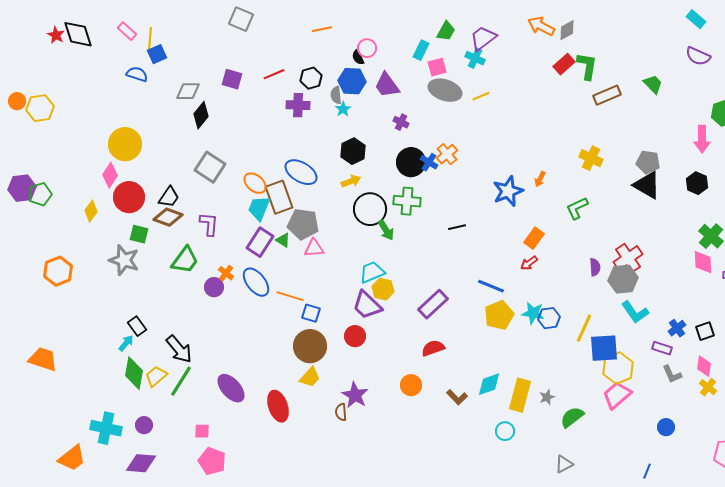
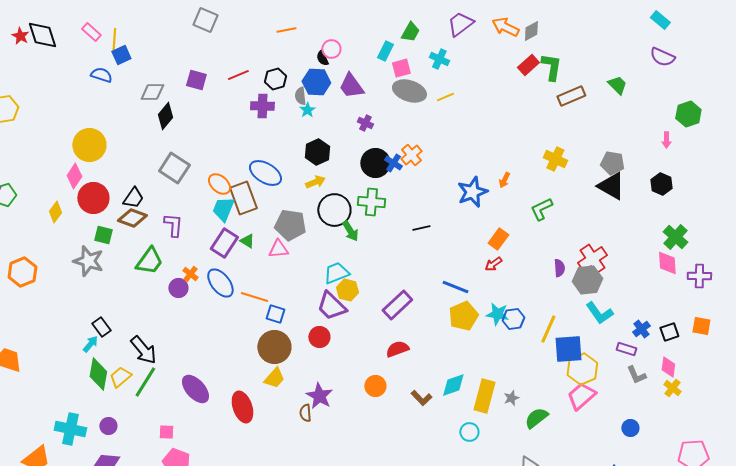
purple trapezoid: (483, 38) -> (460, 24), moved
pink arrow: (702, 139) -> (666, 140), size x0.6
gray pentagon: (303, 224) -> (290, 225), moved

